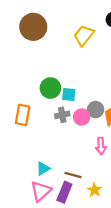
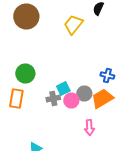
green circle: (50, 88) -> (25, 74), moved
cyan square: (69, 94) -> (63, 88), moved, turned -32

